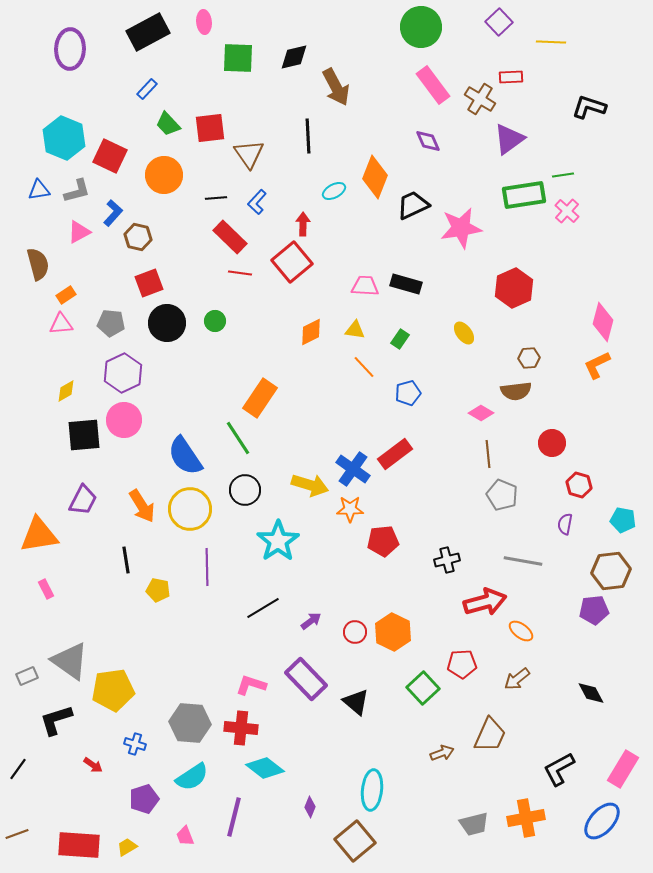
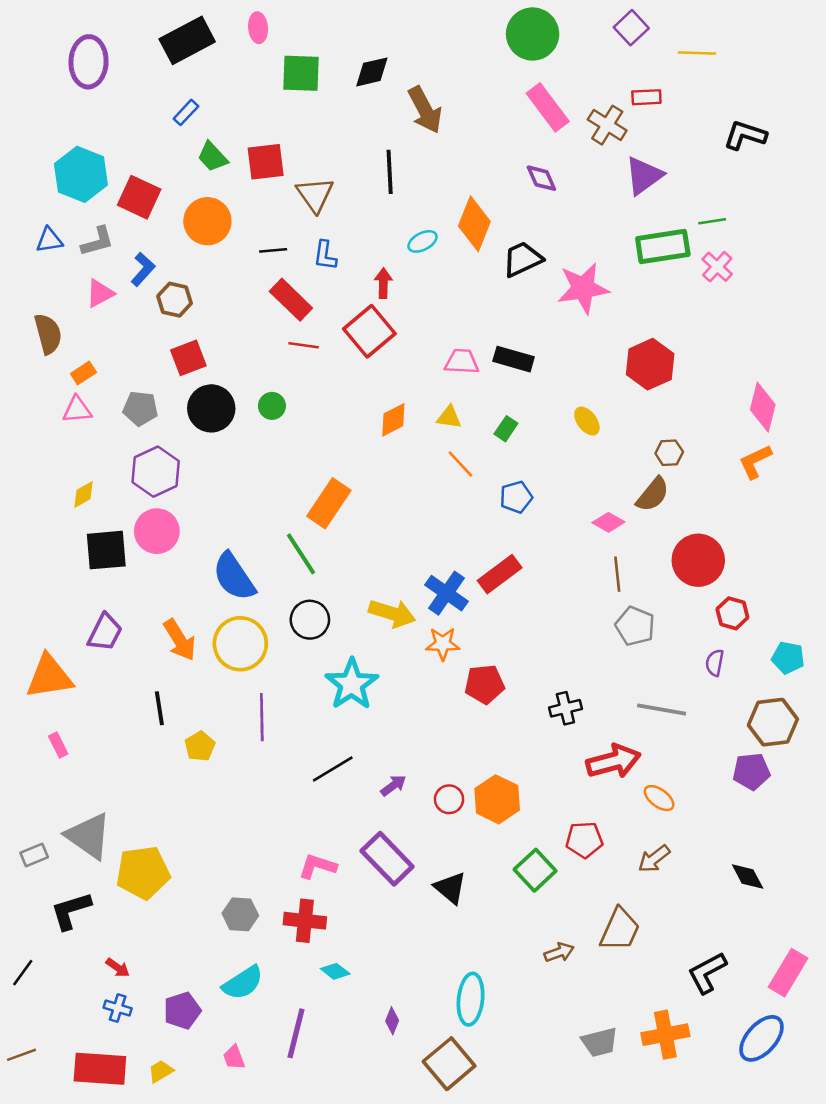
blue L-shape: (257, 202) -> (325, 255), turned -35
brown semicircle: (516, 391) -> (653, 494), turned -44
red circle: (552, 443) -> (698, 560), size x1.5
yellow pentagon: (158, 590) -> (200, 746), turned 30
gray hexagon: (190, 723) -> (240, 914), size x0.7
blue cross: (135, 744) -> (118, 1008), moved
cyan diamond: (265, 768) -> (335, 971), size x0.6

